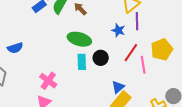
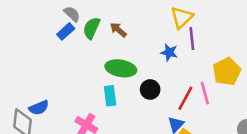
blue semicircle: (15, 48) -> (39, 108), moved
red line: (131, 53) -> (185, 98), moved
cyan rectangle: (82, 62) -> (110, 96), moved

